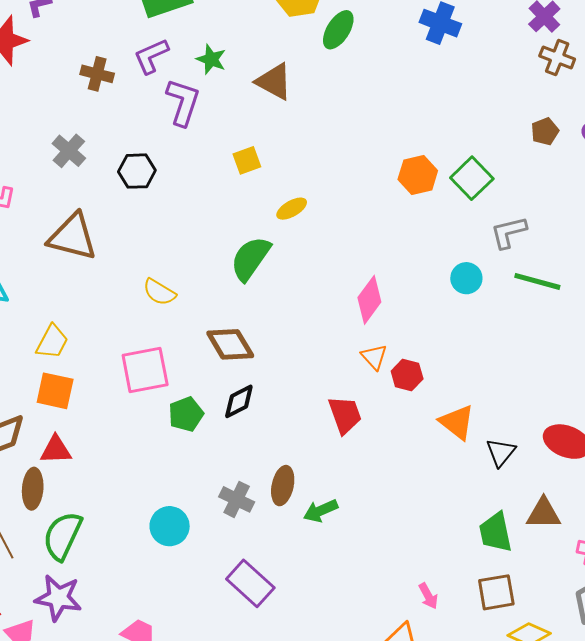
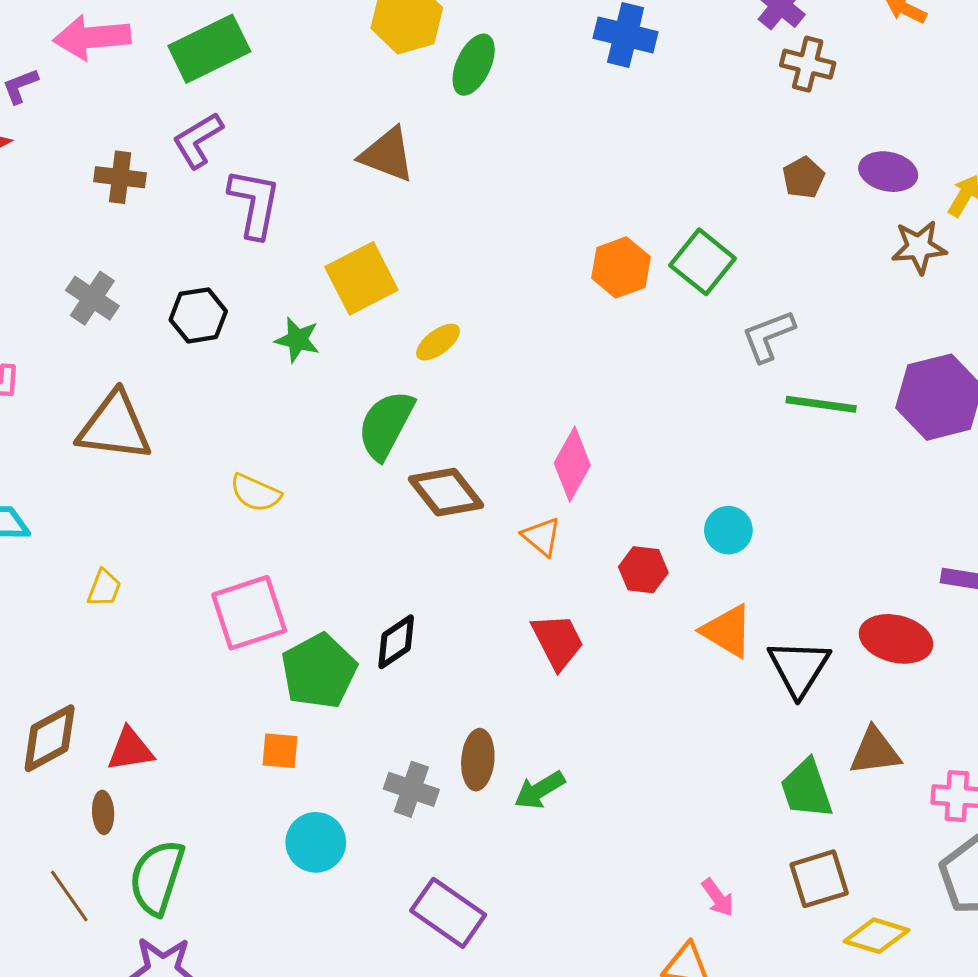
green star: (211, 59) -> (297, 340), moved
yellow square: (247, 160) -> (361, 278), size x1.6
cyan circle: (466, 278) -> (728, 530), moved
yellow trapezoid: (52, 342) -> (104, 588), size x0.7
brown diamond: (230, 344) -> (446, 492), moved
orange triangle: (374, 357) -> (542, 537), moved
orange square: (55, 391) -> (280, 751), moved, size x0.7
green pentagon: (186, 414) -> (319, 671), size x1.4
black triangle: (501, 452) -> (799, 668), size x1.4
brown ellipse: (33, 489) -> (103, 812), size x0.7

